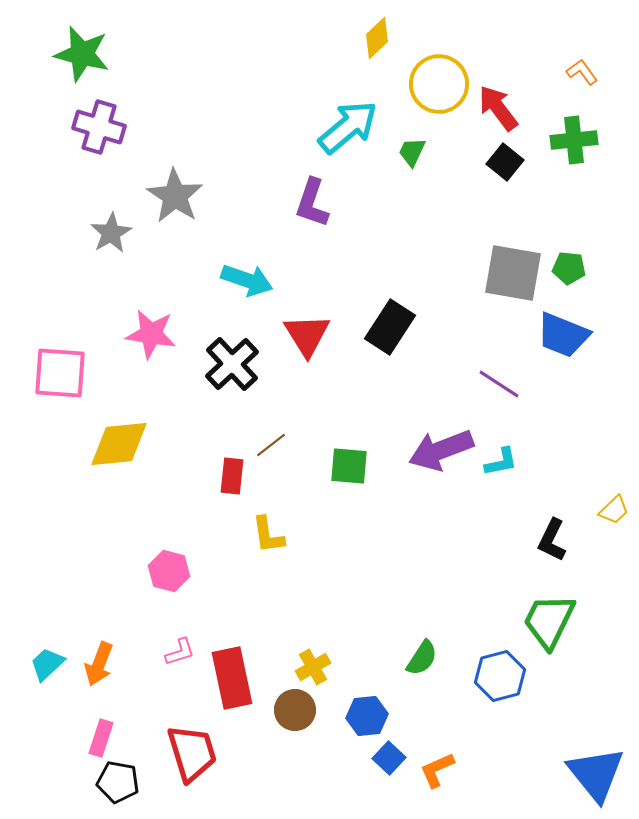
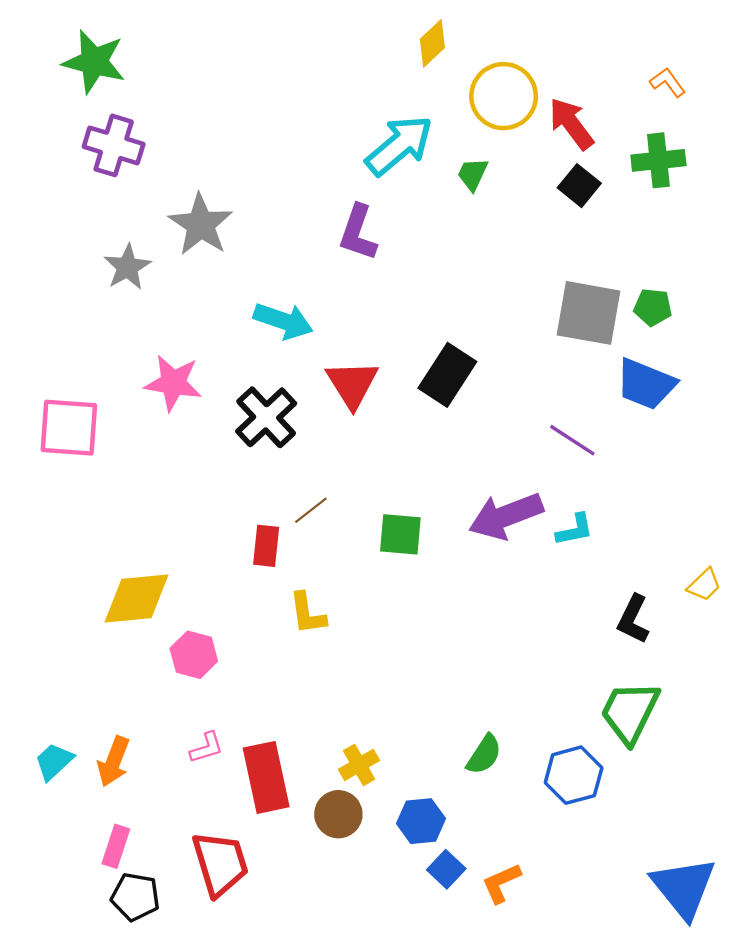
yellow diamond: (119, 444) -> (137, 599), moved

